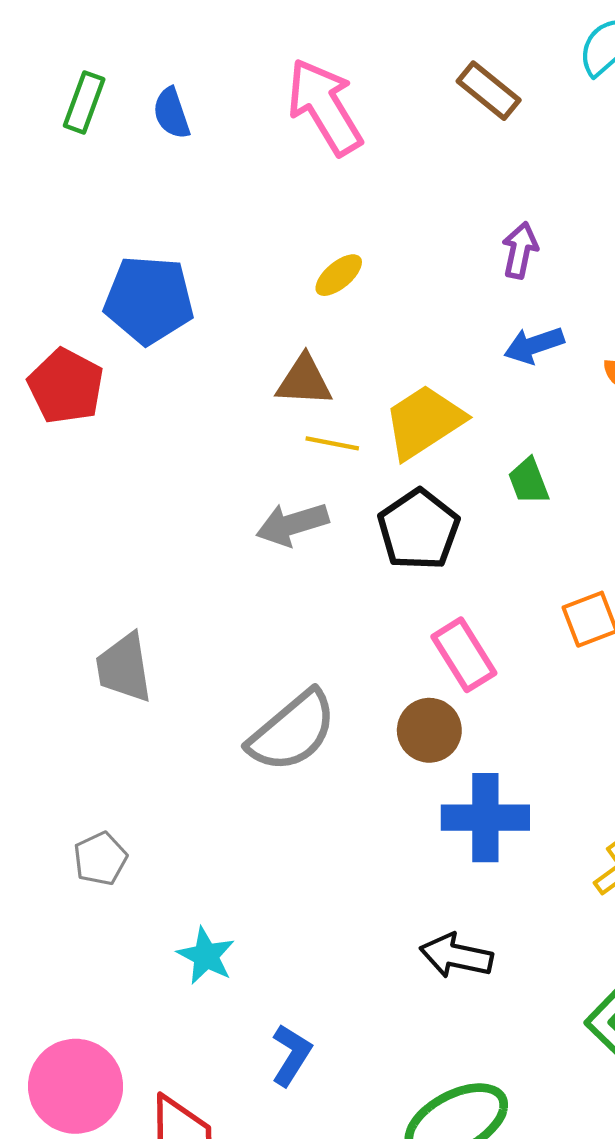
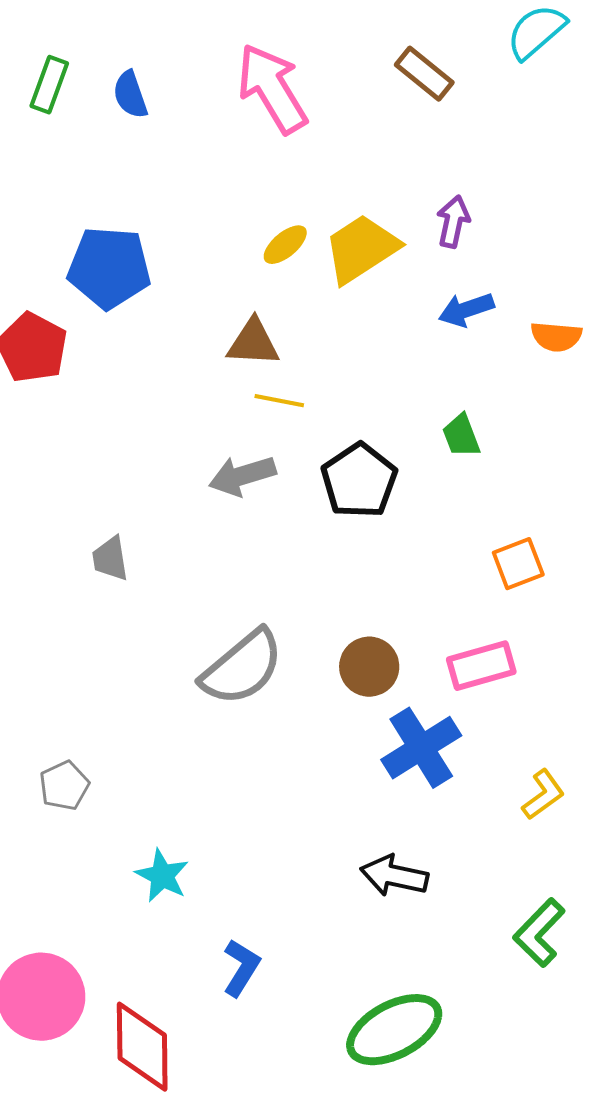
yellow trapezoid: (424, 422) -> (361, 249), moved
pink rectangle: (464, 655) -> (481, 666), moved, turned -74
gray trapezoid: (124, 668) -> (110, 559), moved, size x0.7
blue cross: (485, 818) -> (421, 748), turned -32

